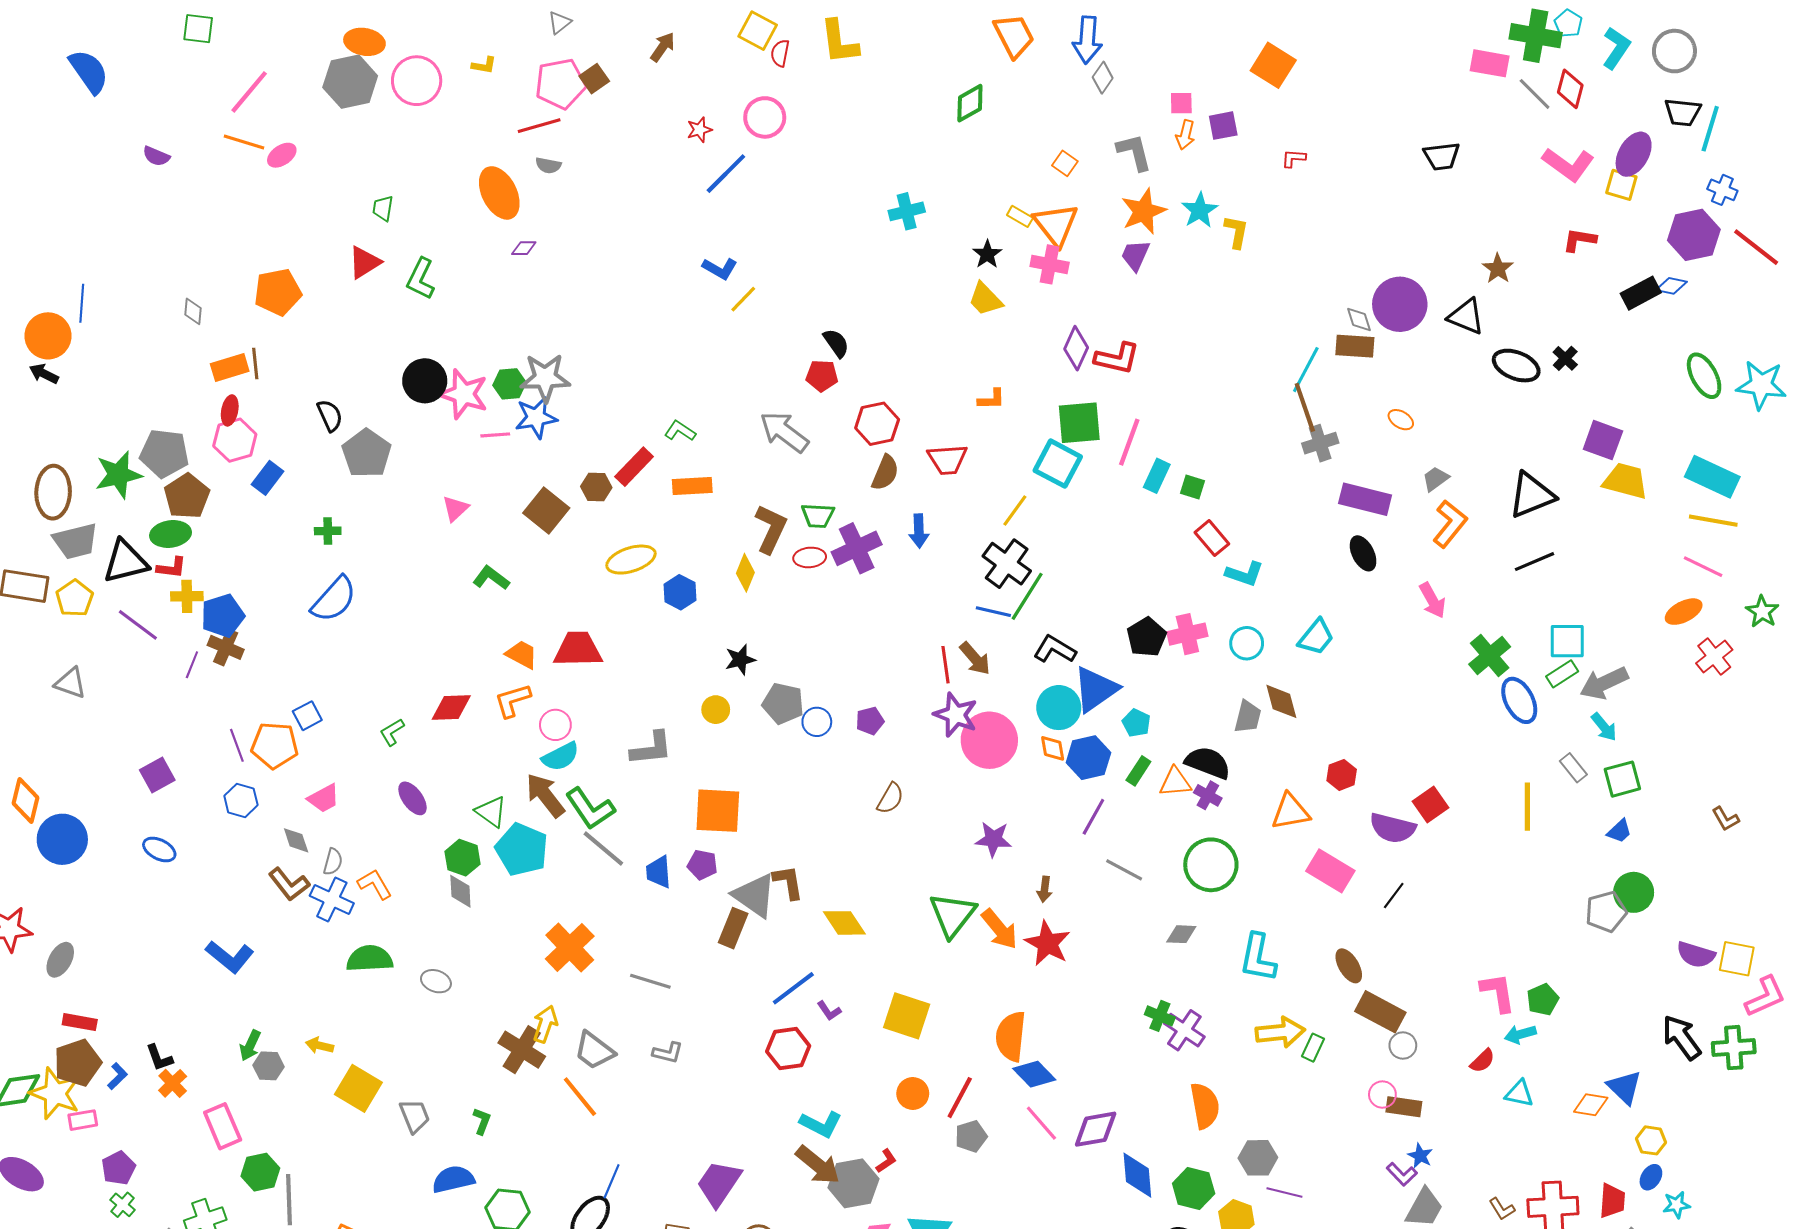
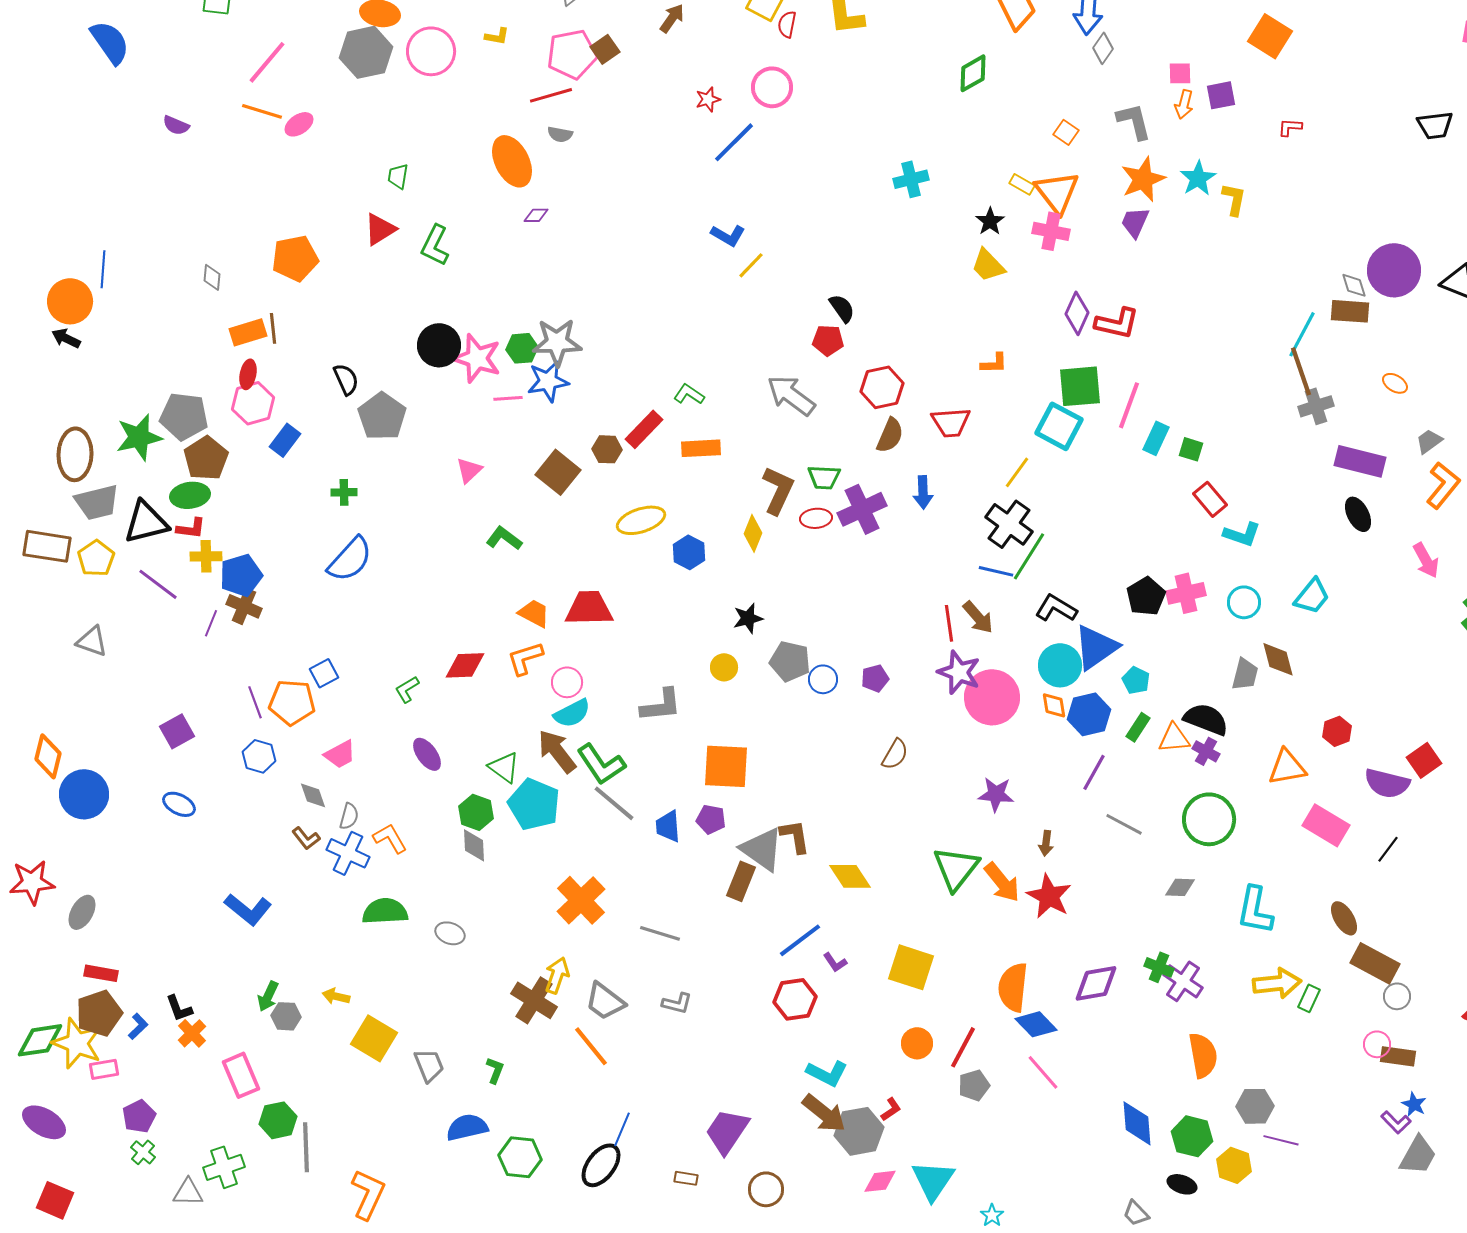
brown L-shape: (289, 884) -> (306, 838), size x0.7
purple diamond: (1096, 1129) -> (1096, 983), moved

